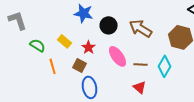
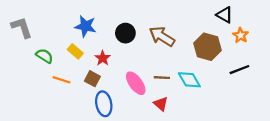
blue star: (84, 13) -> (86, 26), moved
pink ellipse: (118, 56) -> (136, 83), moved
orange line: (53, 66) -> (62, 80), turned -56
cyan diamond: (165, 66) -> (189, 80), turned -60

